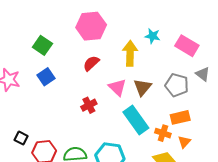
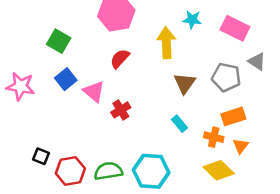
pink triangle: (117, 87) -> (94, 91), moved
cyan rectangle: (136, 120) -> (180, 124), size x0.5

